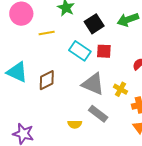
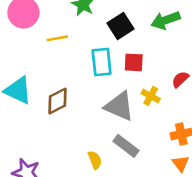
cyan rectangle: (80, 51) -> (102, 62), turned 50
yellow cross: (121, 89) -> (151, 96), moved
yellow semicircle: (75, 124) -> (95, 160), turned -112

